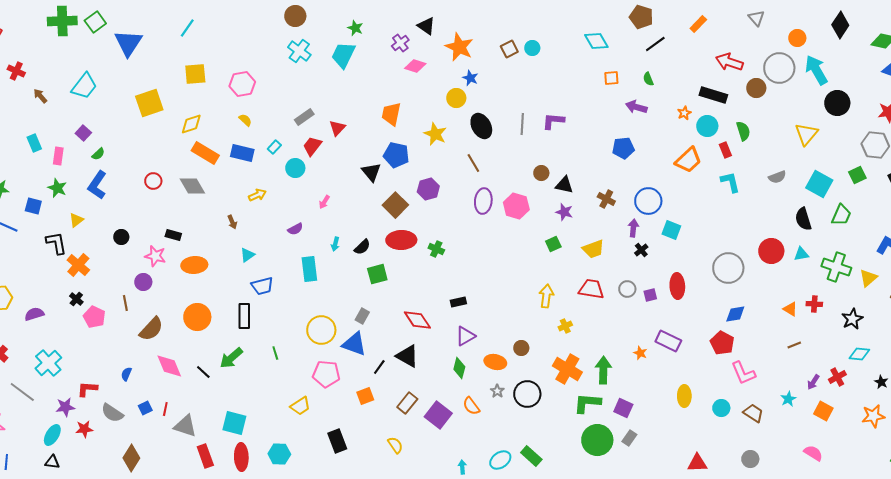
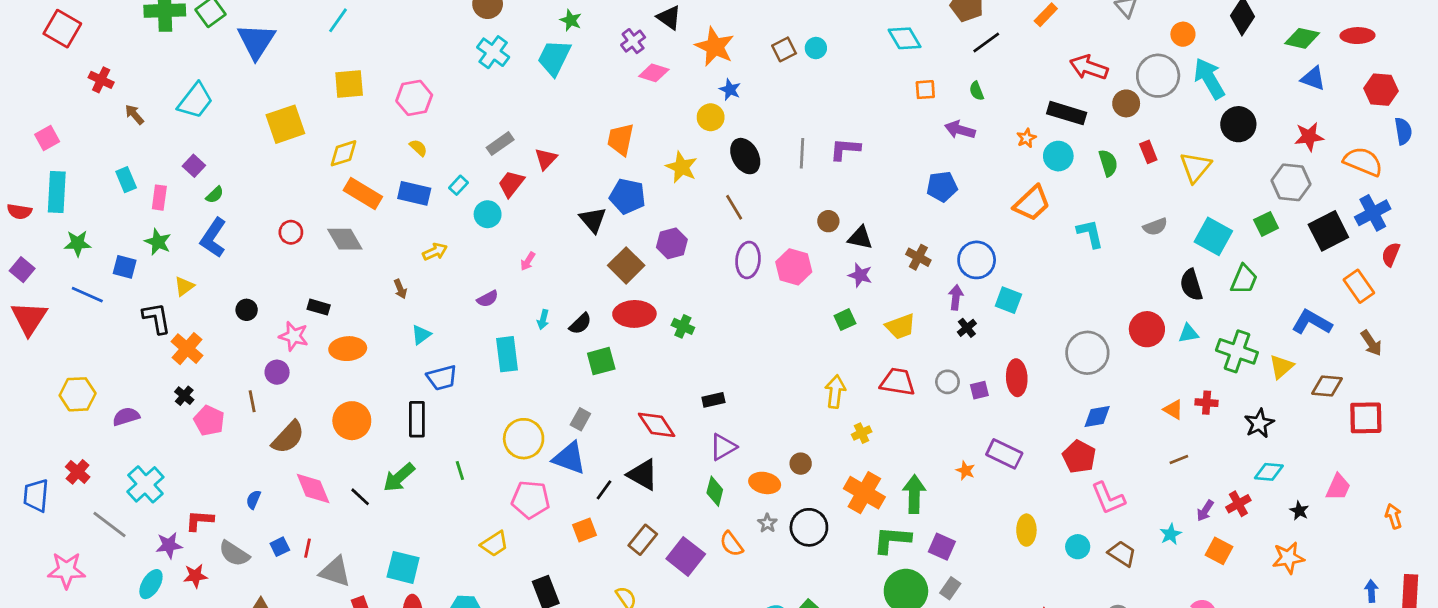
red rectangle: (725, 150) -> (1148, 152), moved

